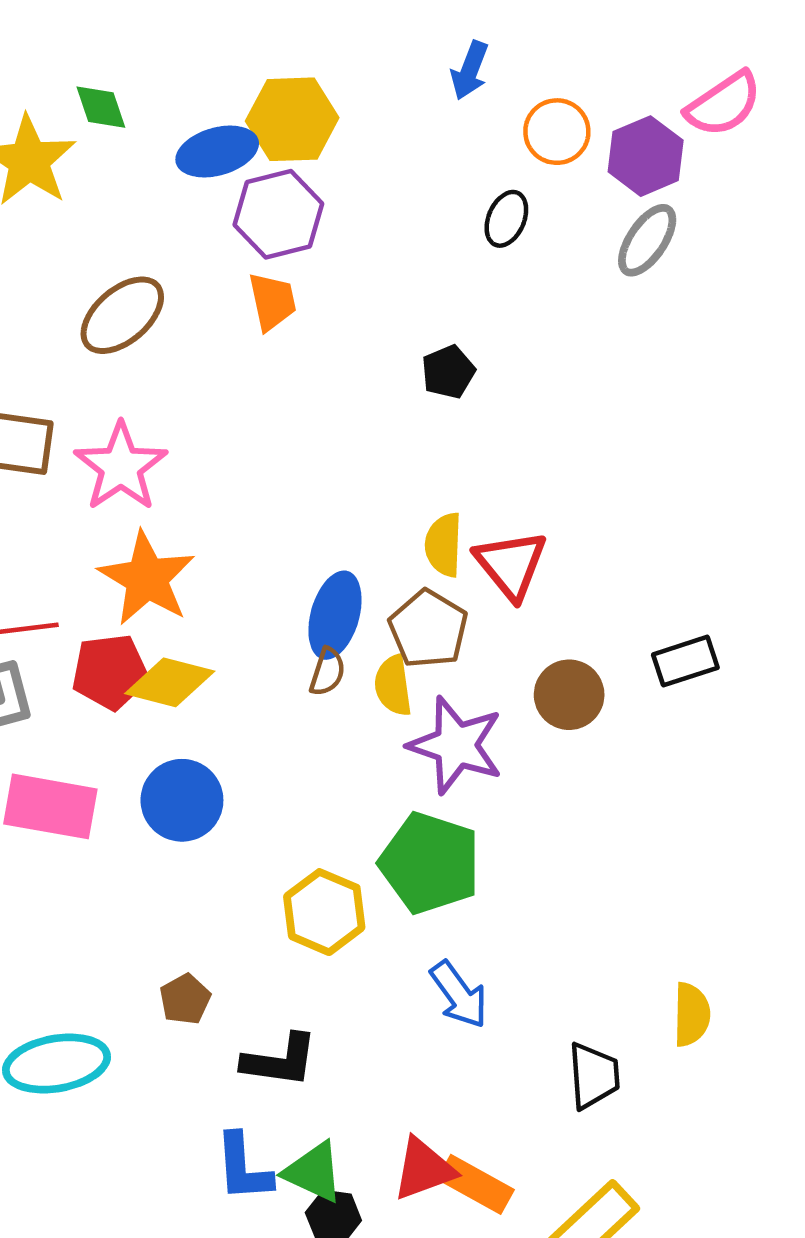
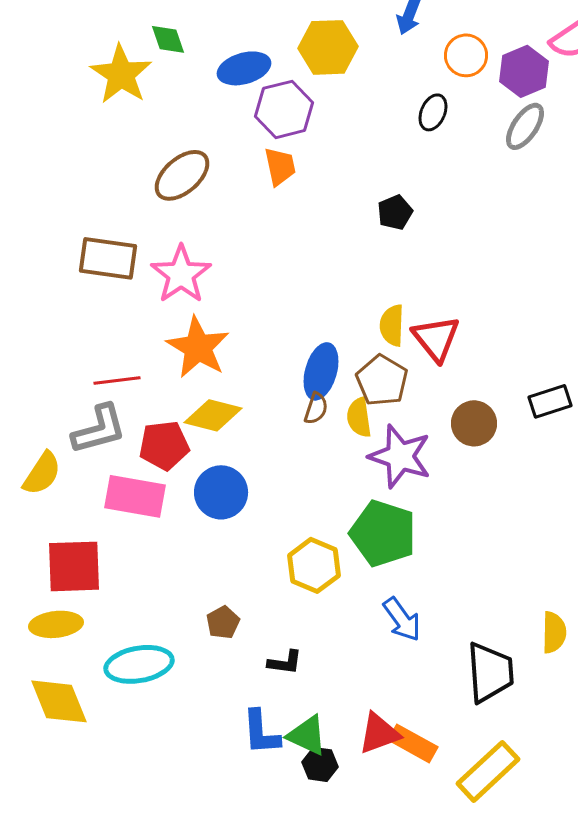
yellow hexagon: (292, 119) -> (328, 47), moved
red pentagon: (110, 672) -> (164, 445), moved
black L-shape: (280, 1060) -> (285, 662), size x0.7
black trapezoid: (594, 1076) -> (490, 672), size x1.4

